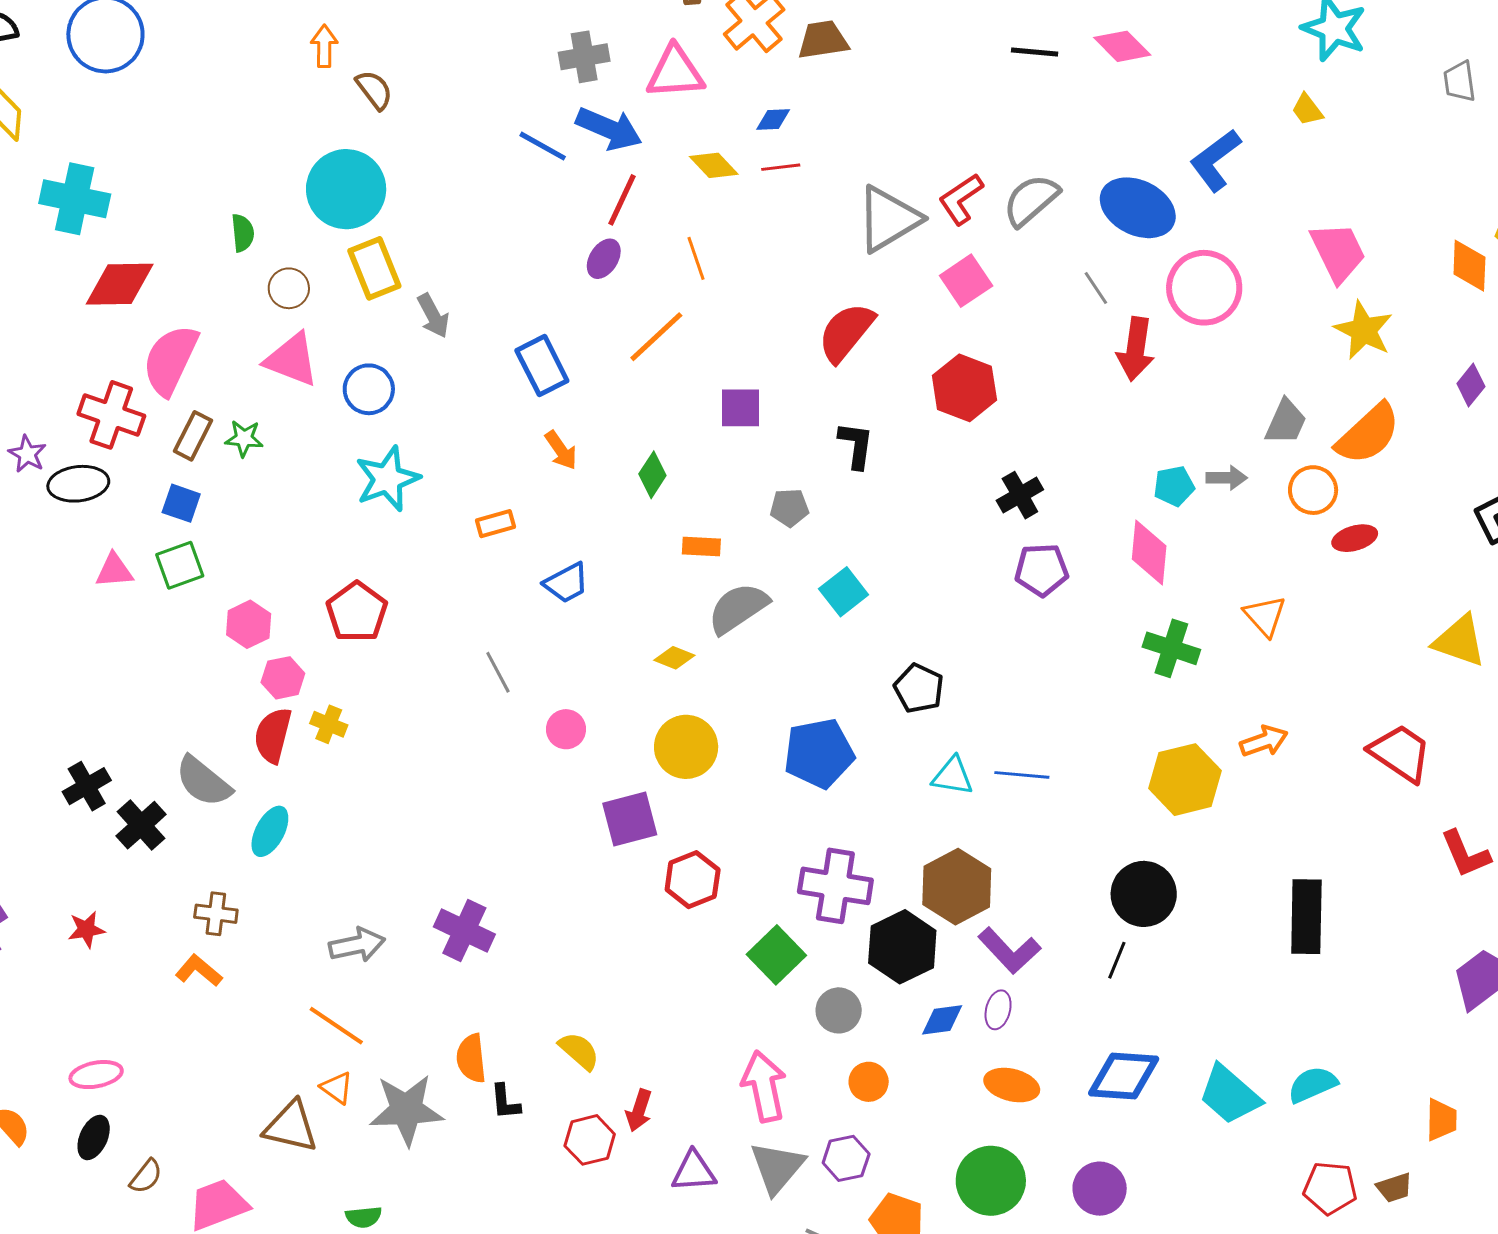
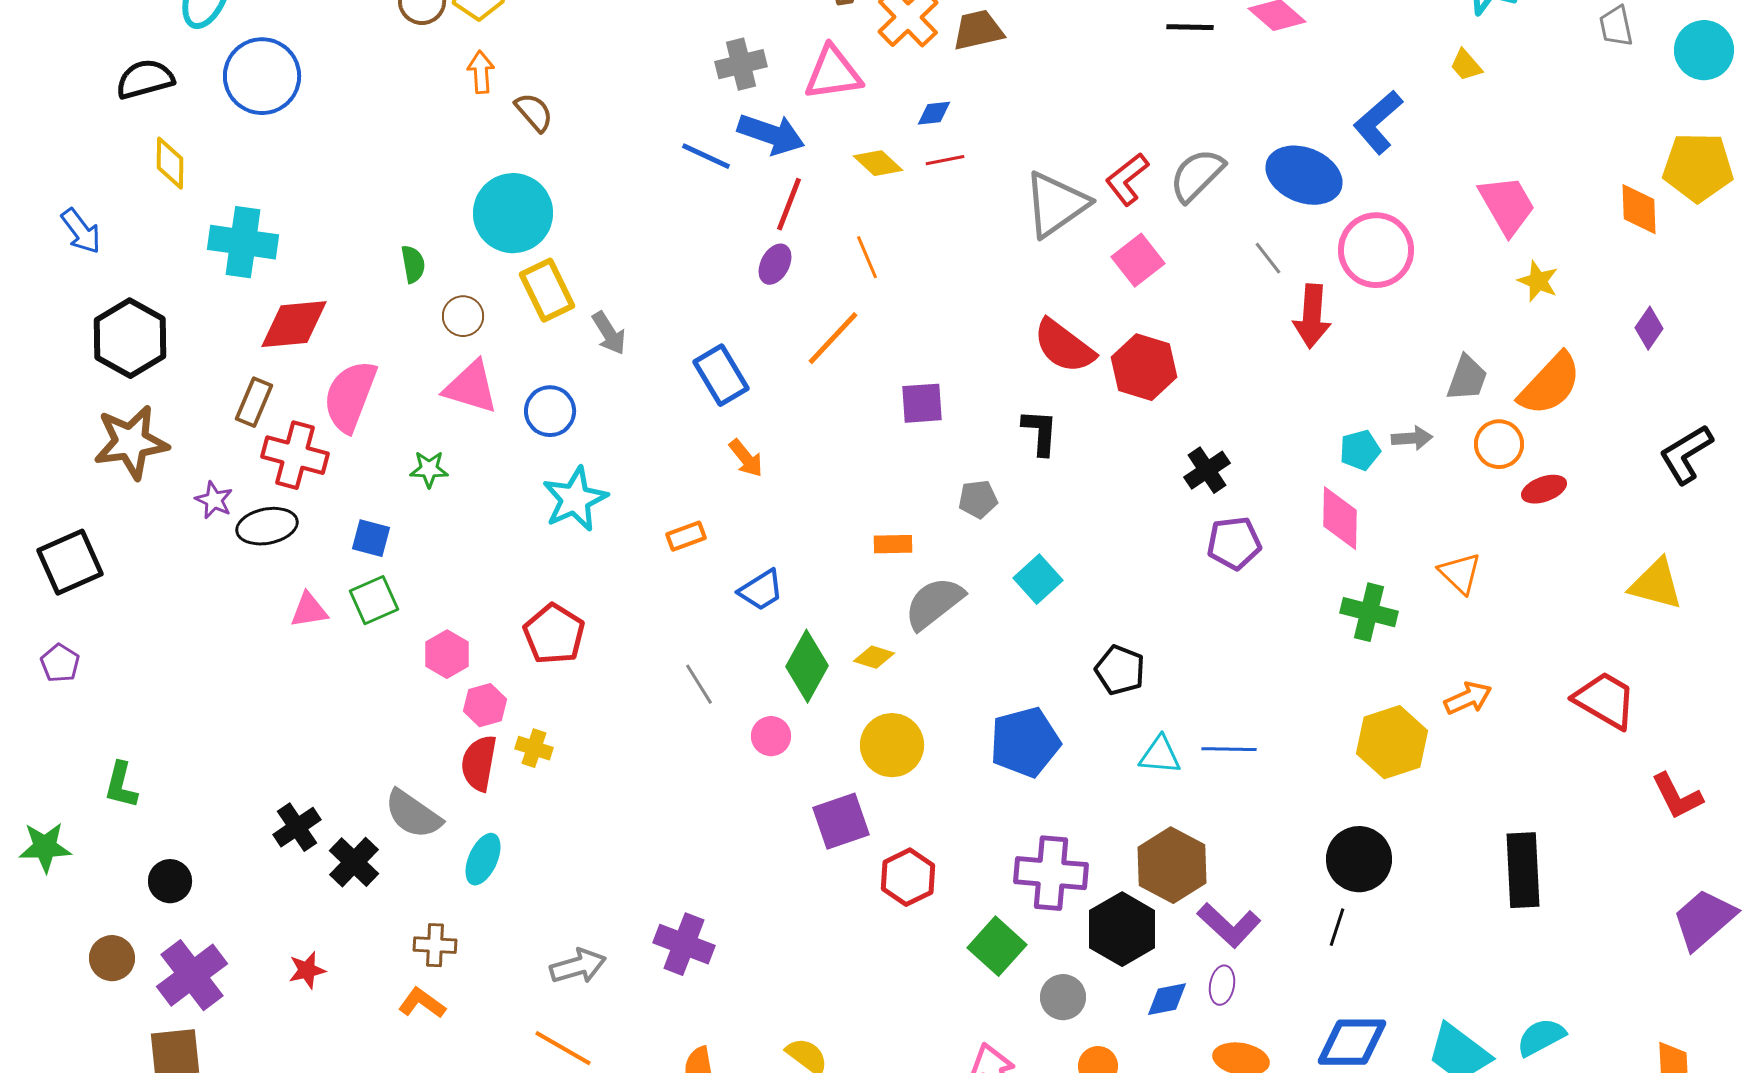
yellow star: (1364, 330) -> (1538, 281), size x0.7
red semicircle: (846, 332) -> (1064, 346), moved, turned -88
brown rectangle: (193, 436) -> (254, 402), moved
green diamond: (652, 475) -> (807, 666), moved, size x1.5

